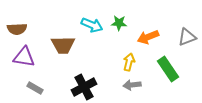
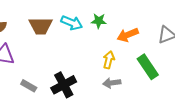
brown trapezoid: (63, 45) -> (41, 26), moved
gray rectangle: (35, 88) -> (29, 86), moved

